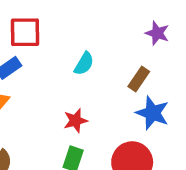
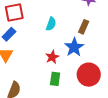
blue star: (152, 113) -> (74, 47), moved, turned 30

